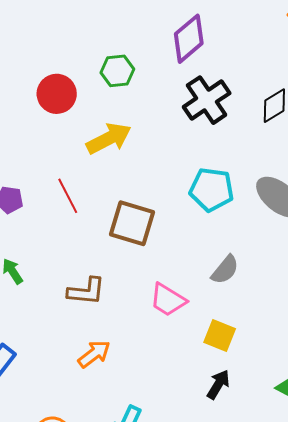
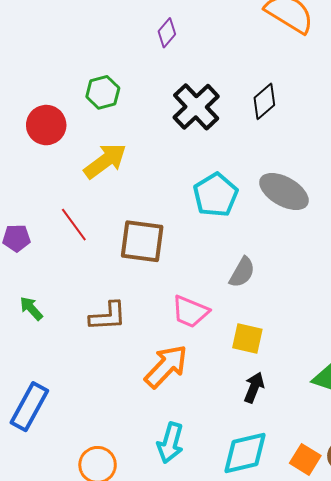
purple diamond: (189, 39) -> (167, 33), moved, size x0.6
cyan pentagon: (212, 190) -> (216, 195), turned -30
orange arrow: (94, 354) -> (166, 366), moved, size x1.4

